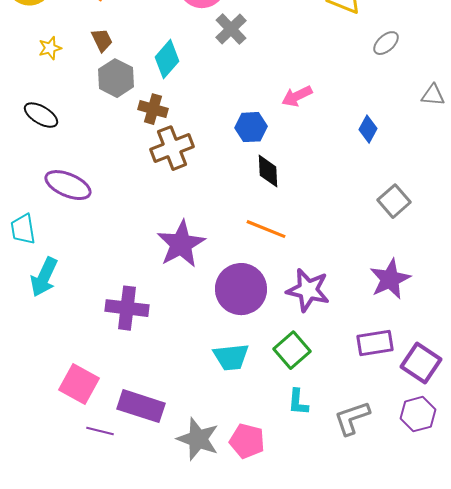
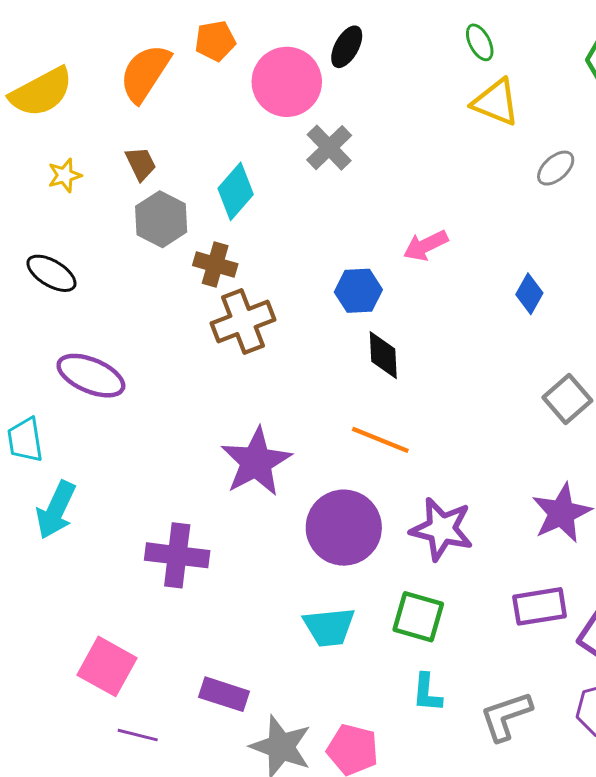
green square: (292, 350) -> (418, 617), turned -33
purple rectangle: (141, 406) -> (224, 694), moved, size x0.7

